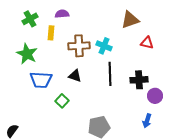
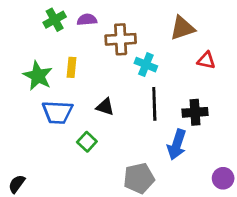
green cross: (30, 19) -> (55, 20), moved
yellow rectangle: (51, 33) -> (71, 67), moved
brown cross: (79, 46) -> (121, 39), moved
purple circle: (155, 96) -> (223, 178), moved
blue arrow: (147, 121) -> (177, 145), moved, size x1.5

